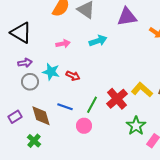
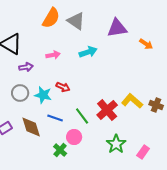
purple arrow: (25, 63) -> (26, 67), moved
cyan star: (51, 72) -> (43, 95), moved
green line: (92, 105) -> (82, 116), turned -66
green star: (136, 126) -> (116, 144), moved
green cross: (34, 141) -> (60, 150), moved

